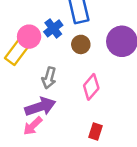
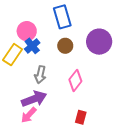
blue cross: (53, 28) -> (32, 46), moved
pink circle: (29, 37) -> (27, 31), moved

